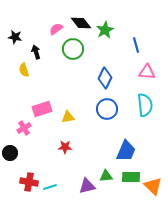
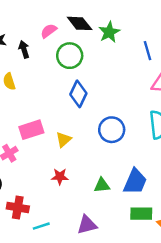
black arrow: (36, 52) -> (24, 49), moved
blue diamond: (105, 78) -> (78, 94), moved
yellow triangle: (68, 117) -> (64, 140), turned -32
green triangle: (106, 176) -> (102, 185), moved
red cross: (29, 182) -> (18, 207), moved

